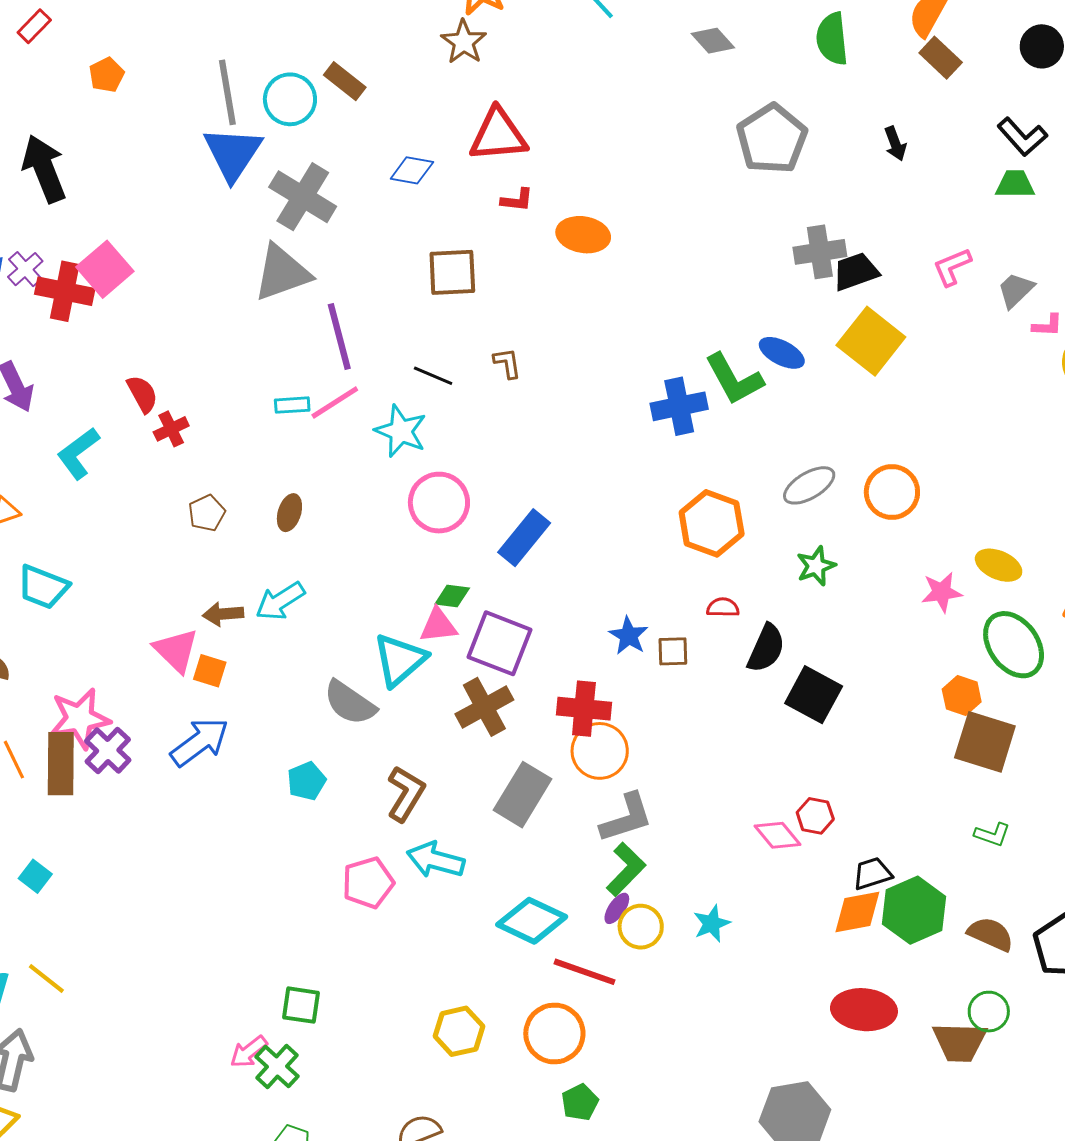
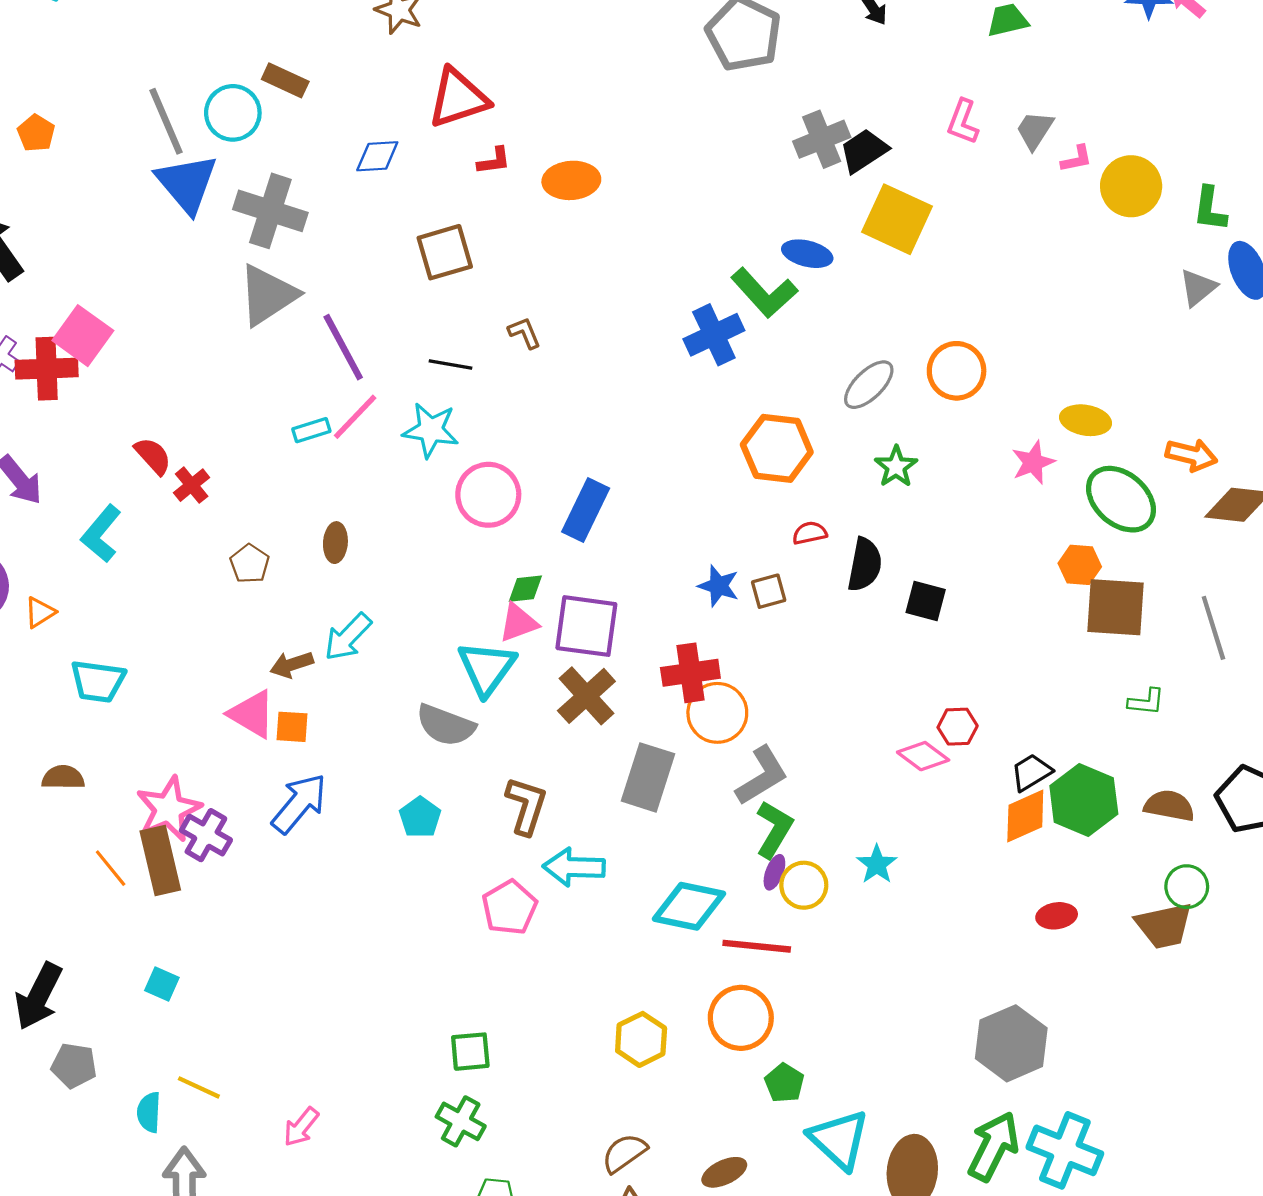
pink L-shape: (952, 267) -> (963, 122), turned -33
black square: (814, 695) -> (926, 601), size x0.7
red ellipse: (864, 1010) -> (1057, 916), size x0.6
pink arrow: (249, 1052) -> (301, 1127), moved

